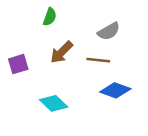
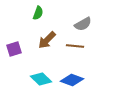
blue diamond: (115, 90) -> (72, 80), moved

